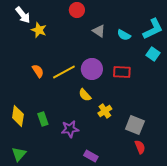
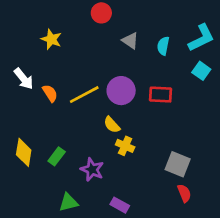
white arrow: (23, 15) -> (24, 79), moved
cyan semicircle: (124, 35) -> (163, 46), turned 72
yellow cross: (105, 111) -> (125, 146), moved, turned -32
green rectangle: (43, 119) -> (57, 156), turned 56
purple star: (70, 129) -> (92, 170), turned 30
green triangle: (19, 154) -> (68, 202), moved, turned 35

